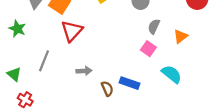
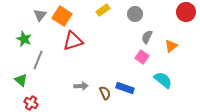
red triangle: (72, 31) -> (73, 41), turned 30
gray line: (44, 61) -> (38, 60), moved
gray arrow: (84, 71) -> (81, 86), moved

